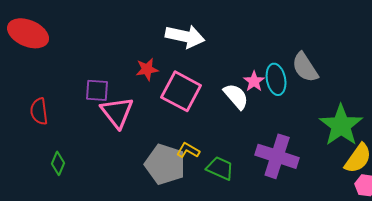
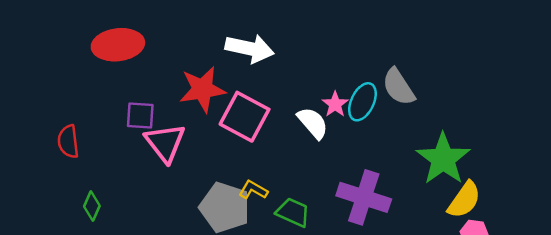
red ellipse: (28, 33) -> (118, 45), moved, turned -30
red star: (147, 69) -> (202, 89), size x1.6
cyan ellipse: (276, 79) -> (362, 102), turned 36

